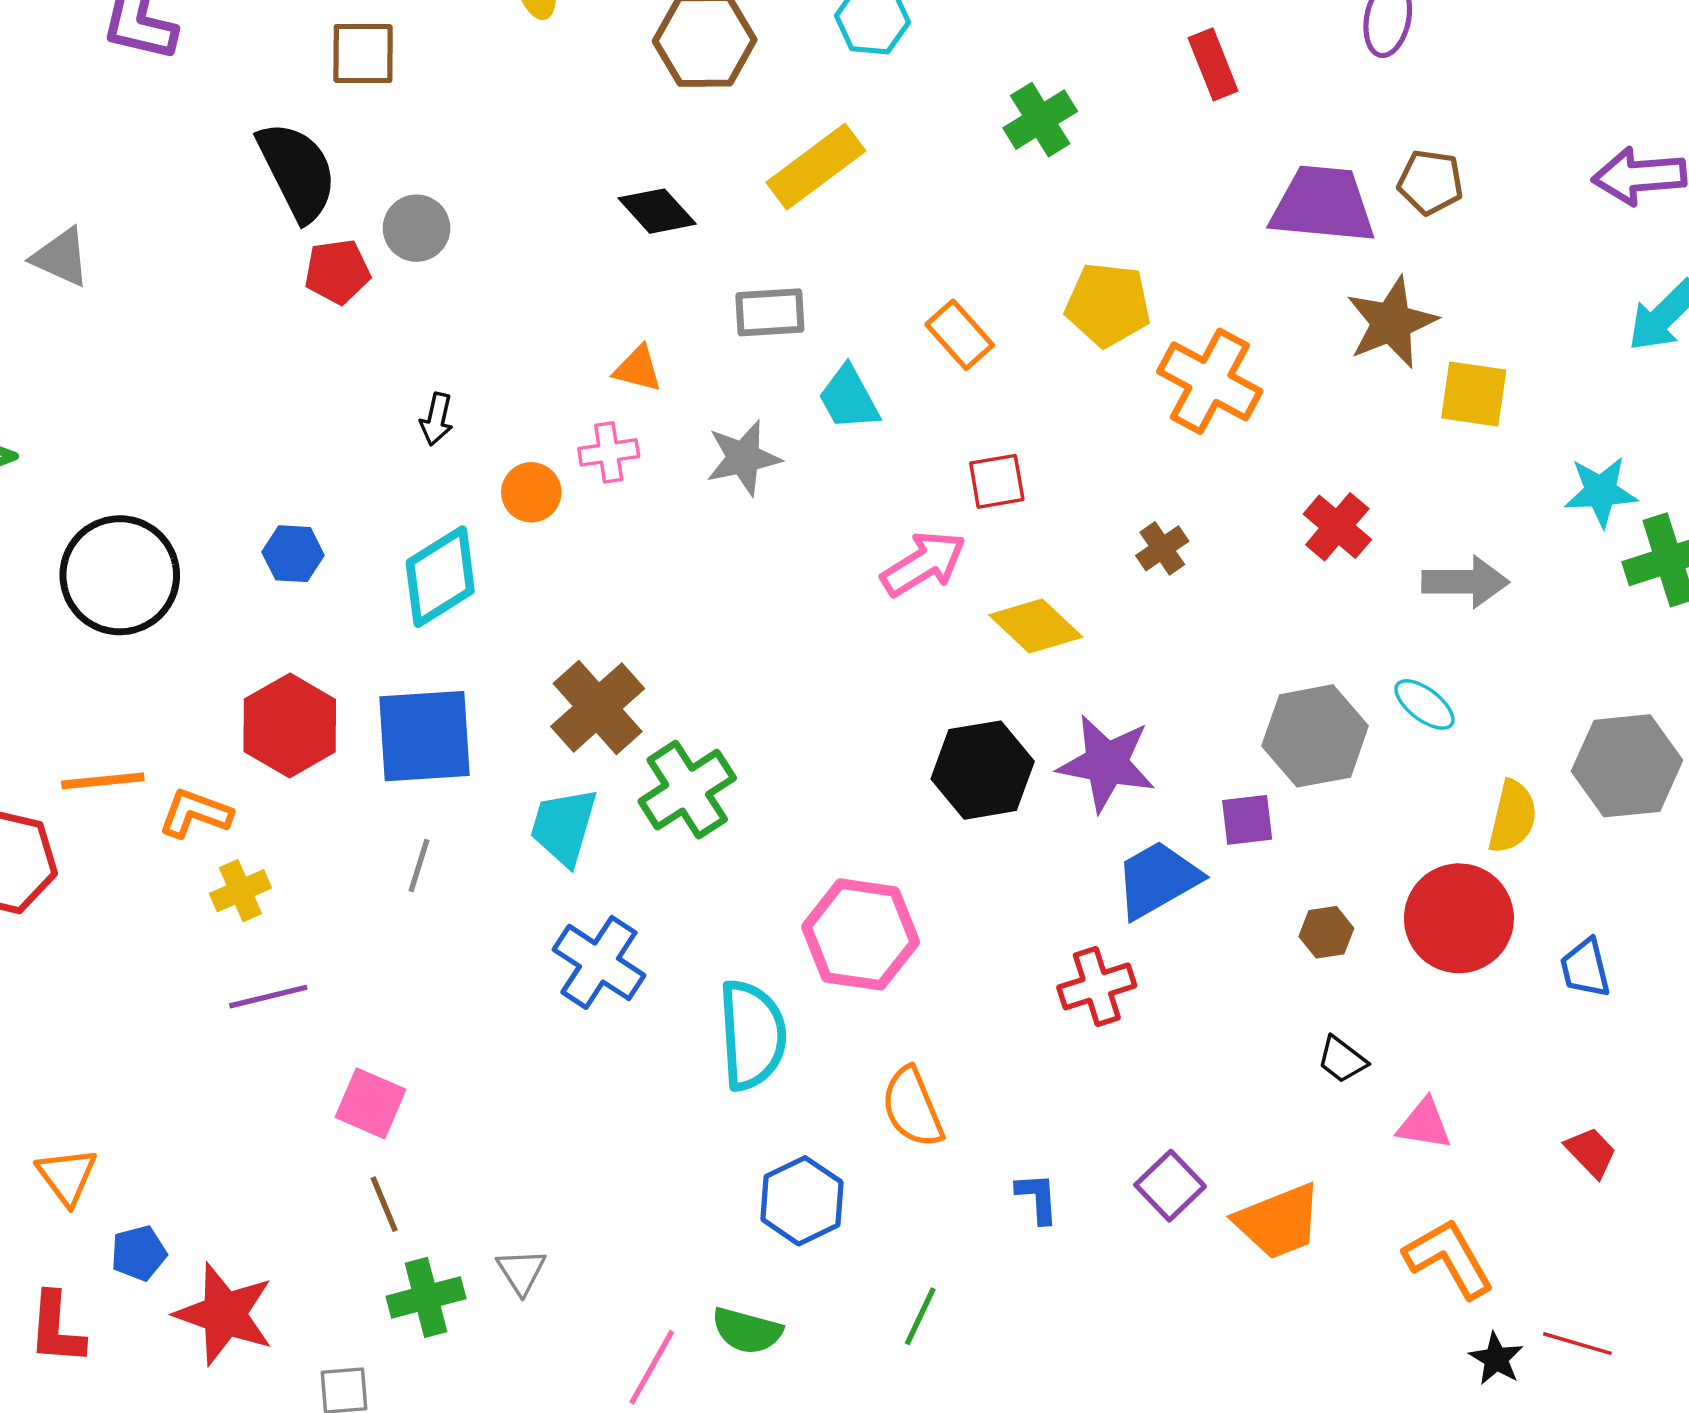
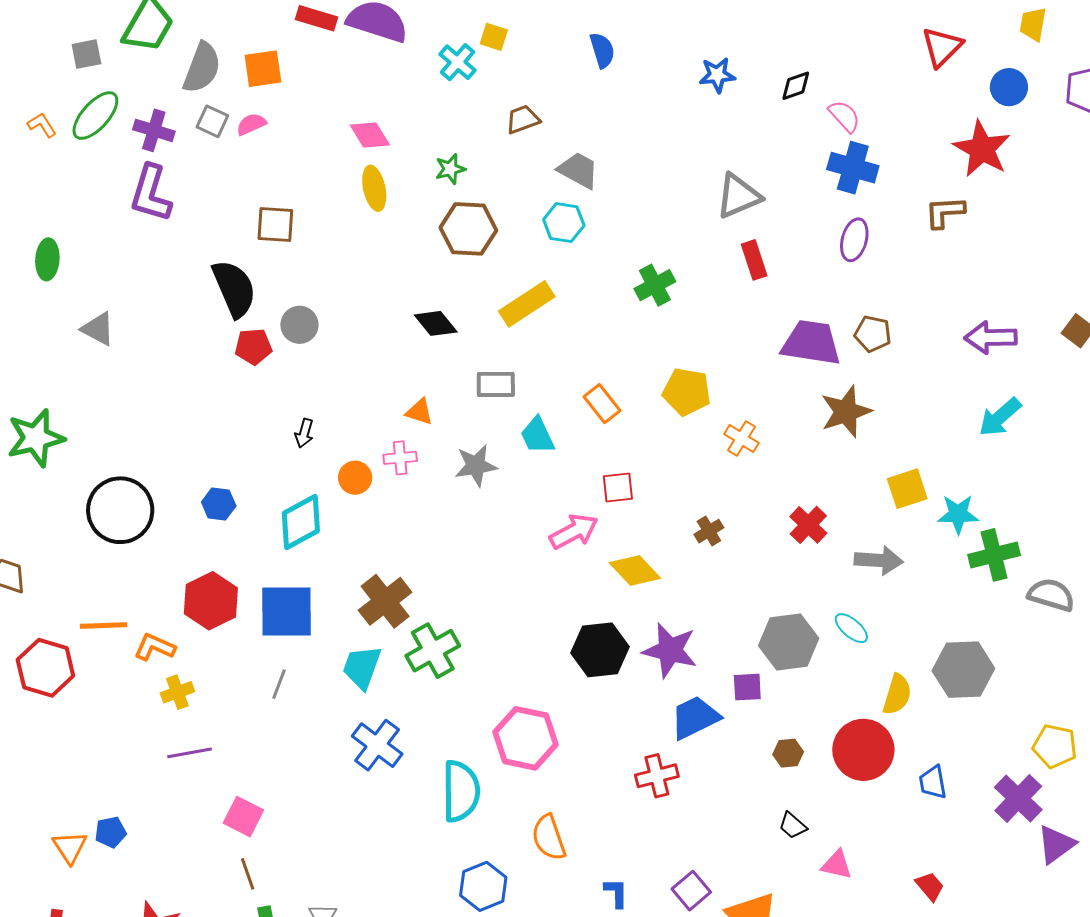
orange cross: (1210, 381) -> (741, 438), size x0.6
yellow square: (1474, 394) -> (907, 489), moved, turned -30
blue pentagon: (139, 1253) -> (110, 832), moved

